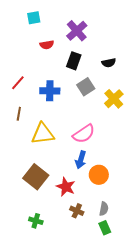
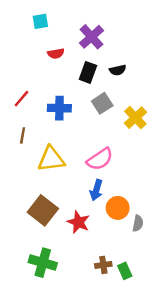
black semicircle: (109, 63) -> (118, 70), moved
gray semicircle: (104, 209) -> (138, 223), moved
brown cross: (77, 211) -> (103, 265), moved, turned -32
green cross: (36, 221) -> (43, 263), size x1.6

